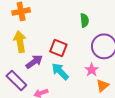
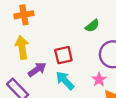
green semicircle: (84, 20) -> (92, 26), turned 56
red square: (58, 48) -> (63, 55), turned -36

